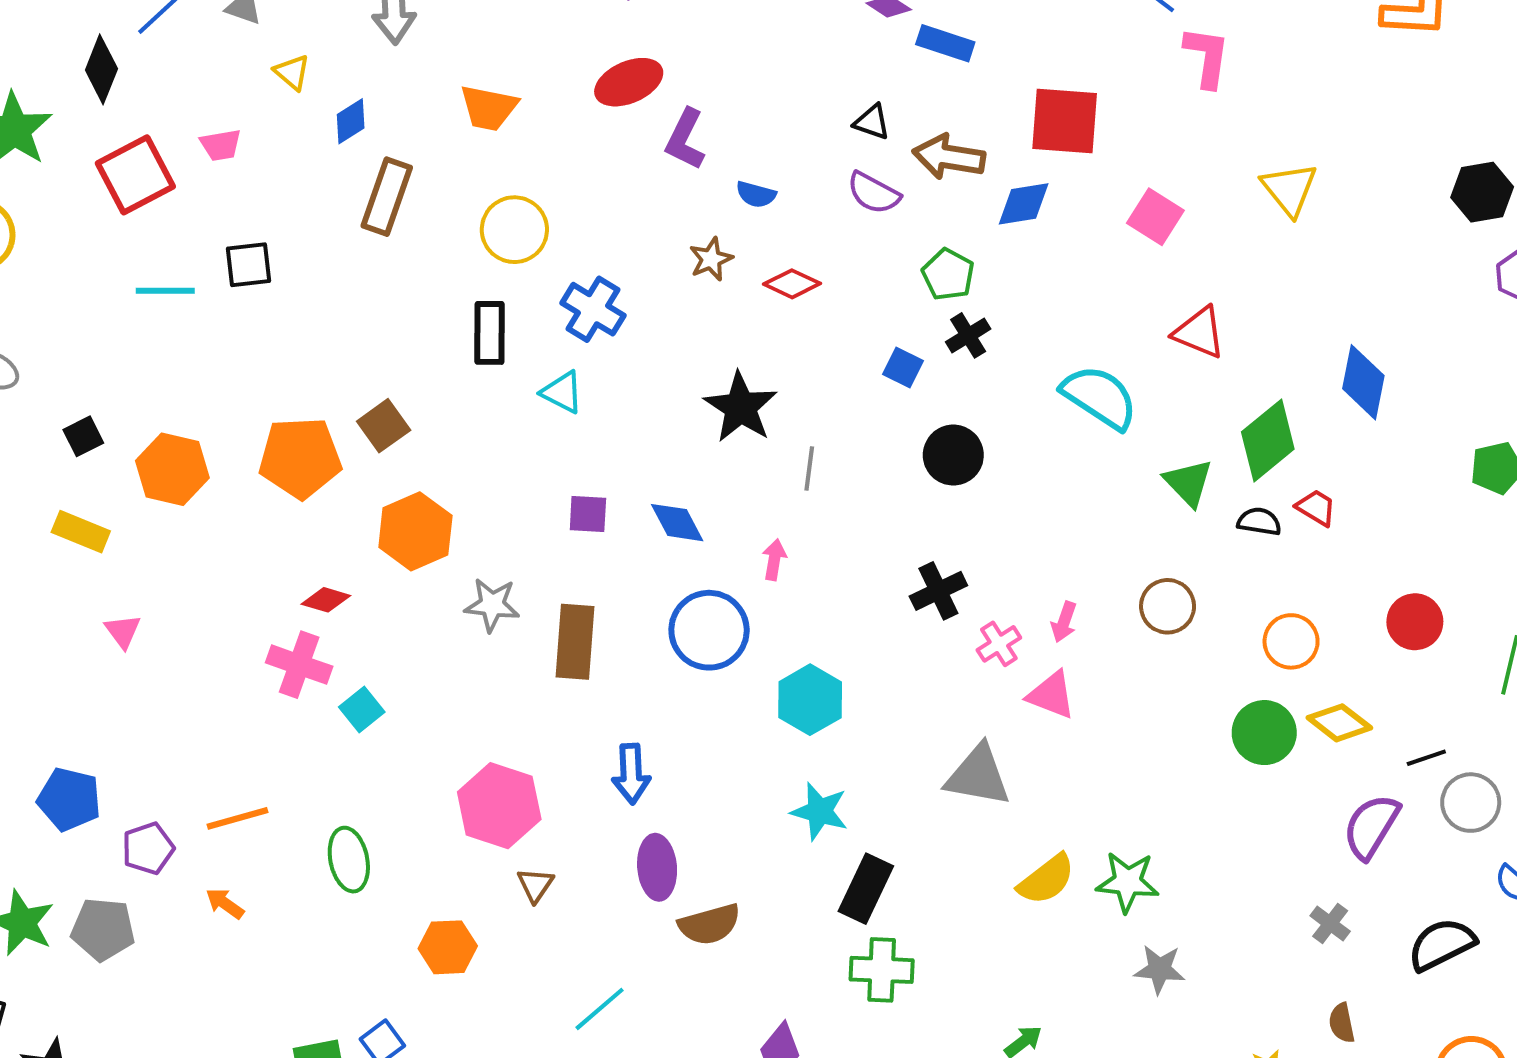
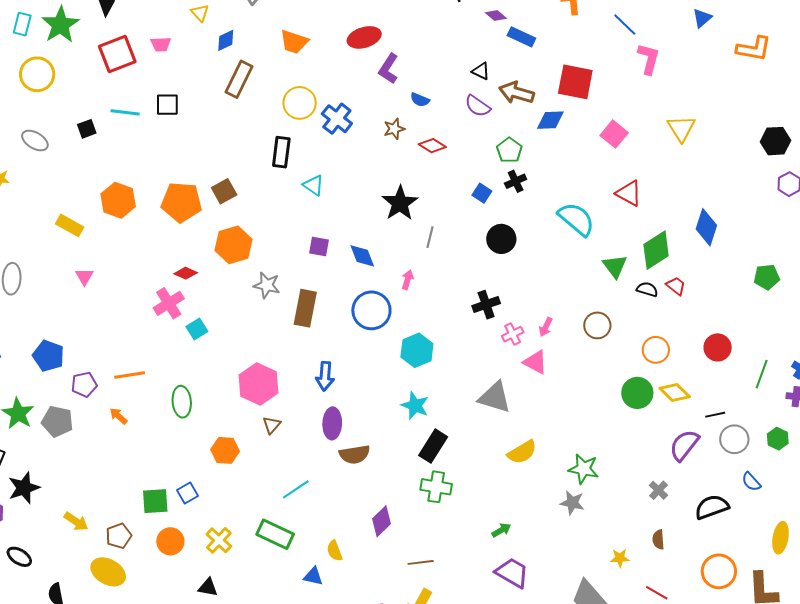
blue cross: (593, 309) -> (337, 119), moved
black square: (83, 436) -> (87, 129), moved
pink cross: (299, 665) -> (169, 303), turned 32
green star: (1128, 882) -> (584, 469), moved

